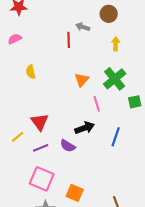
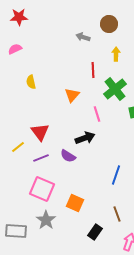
red line: (69, 40) -> (93, 70), moved
orange triangle: (82, 80) -> (72, 95), moved
blue line: (116, 137) -> (116, 175), moved

